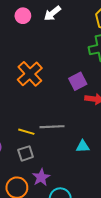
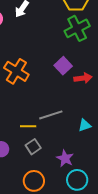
purple star: (41, 177) -> (65, 158), moved

